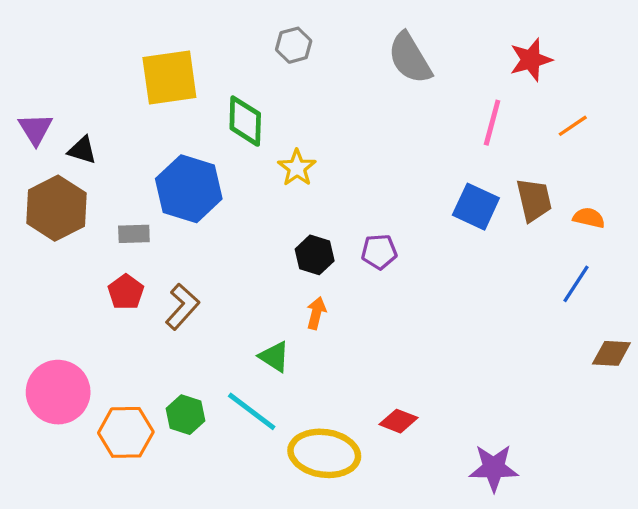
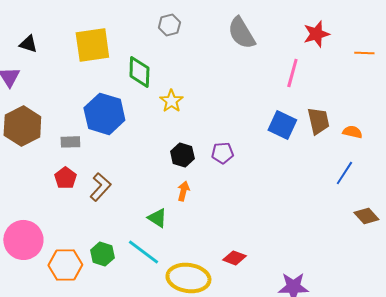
orange line: (573, 126) -> (364, 53), moved, turned 36
black triangle: (82, 150) -> (28, 44), moved
brown diamond: (611, 353) -> (366, 216), turned 45

